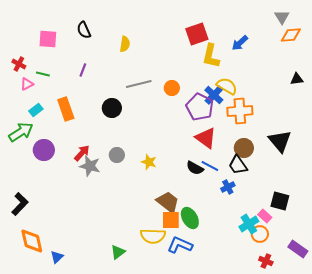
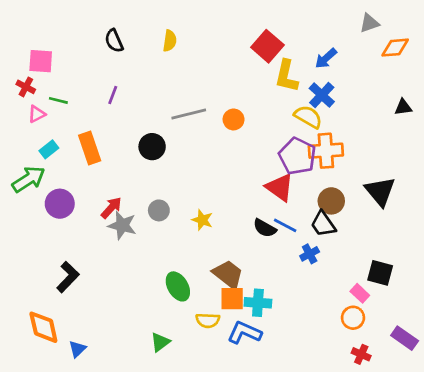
gray triangle: (282, 17) -> (369, 23), moved, turned 42
red square: (197, 34) -> (267, 46), turned -30
pink square: (48, 39) -> (41, 61), moved
yellow semicircle: (125, 44) -> (170, 41), moved
blue cross: (214, 95) -> (322, 95), moved
purple pentagon: (200, 107) -> (297, 156), moved
black L-shape: (20, 204) -> (68, 277), moved
green ellipse: (190, 218) -> (178, 286), moved
cyan cross: (249, 224) -> (258, 303), moved, turned 36
yellow semicircle: (153, 236) -> (208, 320), size x0.7

